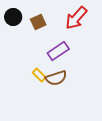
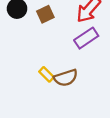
purple rectangle: (58, 51) -> (86, 38), moved

